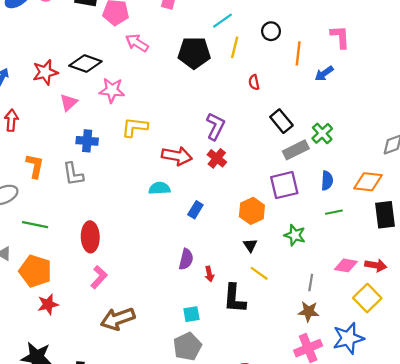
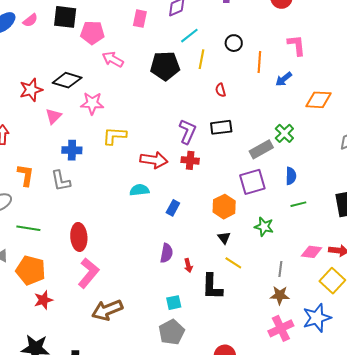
black rectangle: (281, 121) -> (221, 127), moved, turned -55
red cross: (217, 158) -> (190, 160), turned -30
orange diamond: (368, 182) -> (319, 100), moved
pink L-shape: (99, 277) -> (88, 273), size x1.4

